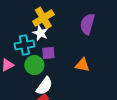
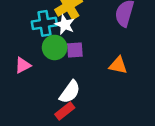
cyan cross: (24, 45) -> (44, 23), moved
green circle: (34, 65) -> (55, 47), moved

